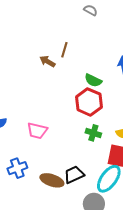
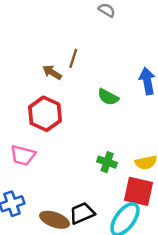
red hexagon: (89, 102) -> (45, 114), moved
pink trapezoid: (37, 131) -> (23, 155), moved

